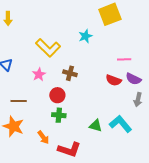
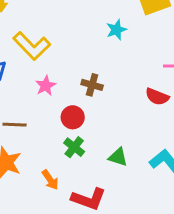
yellow L-shape: (48, 48) -> (32, 46), moved
green cross: (59, 115) -> (74, 147), turned 32
green triangle: (96, 126) -> (118, 157), moved

